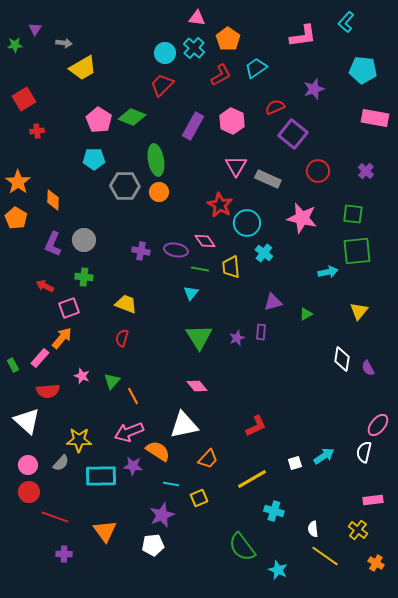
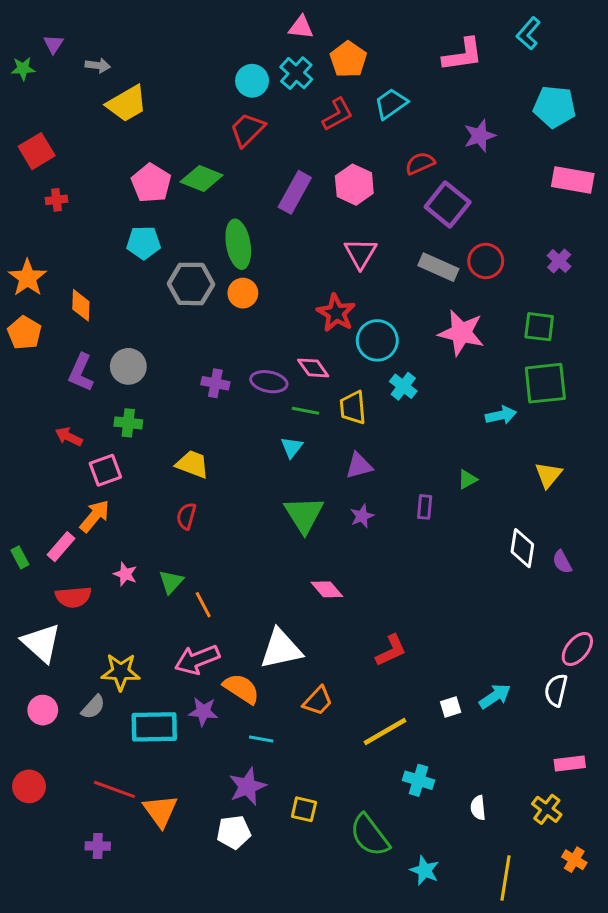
gray rectangle: (268, 179) -> (438, 267), moved
purple triangle: (273, 302) -> (359, 466), moved
purple rectangle: (261, 332) -> (425, 507), moved
pink diamond: (197, 386) -> (327, 589), moved
red circle: (29, 492) -> (29, 786), moved
yellow square: (199, 498) -> (304, 809), moved, turned 36
red line: (55, 517) -> (115, 789), moved
yellow line: (325, 556) -> (506, 878), moved, turned 64

